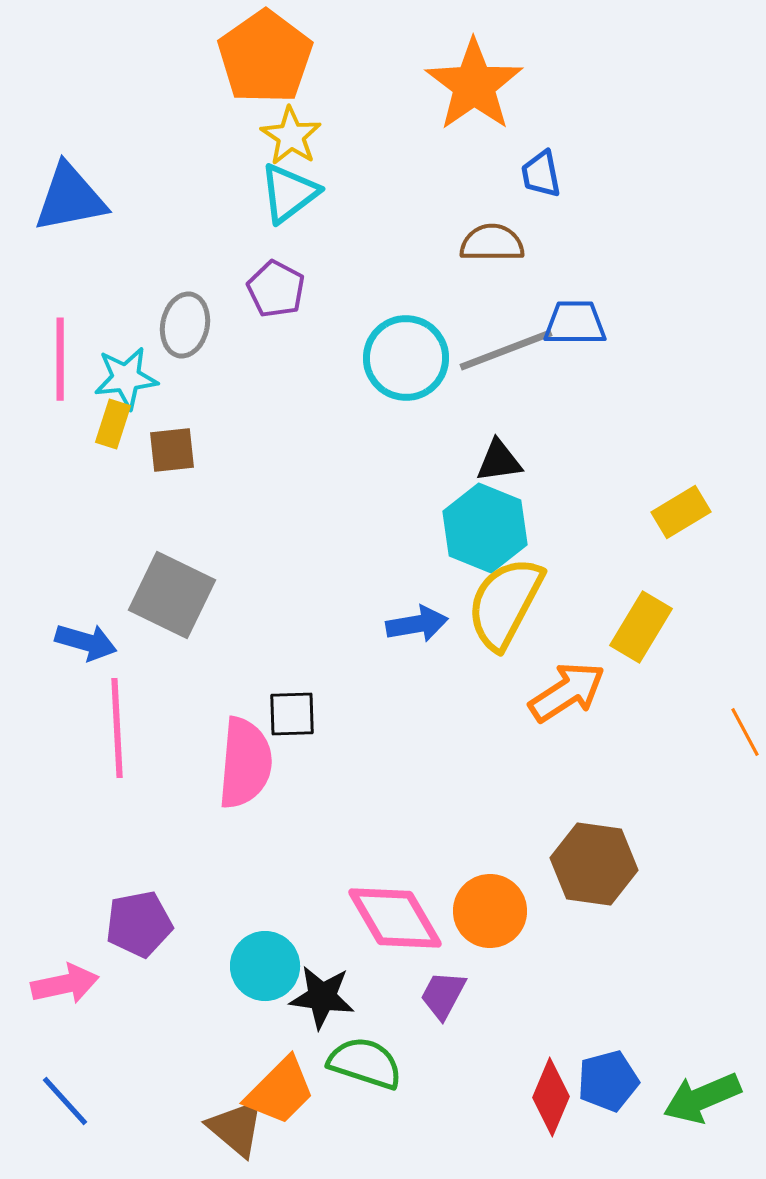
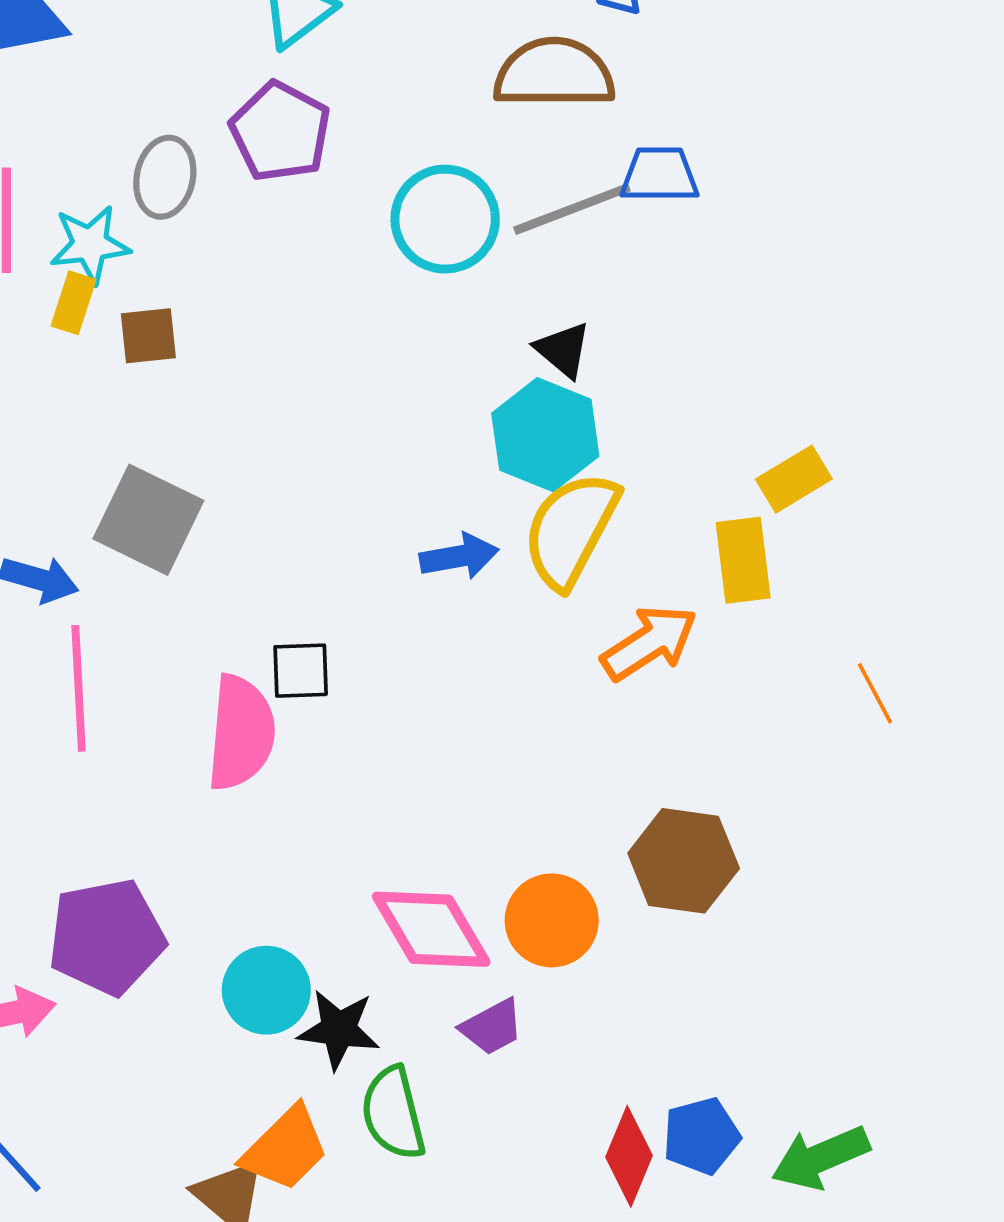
brown semicircle: (492, 243) -> (554, 73), size x1.5
purple pentagon: (276, 289) -> (280, 132), size x1.4
black triangle: (499, 461) -> (563, 350), turned 48
yellow rectangle: (681, 512) -> (794, 479), moved
yellow rectangle: (641, 627) -> (743, 560), turned -38
purple pentagon: (139, 924) -> (107, 937), size x1.4
purple trapezoid: (443, 995) -> (492, 1027), turned -146
green semicircle: (365, 1063) -> (393, 1113), turned -122

